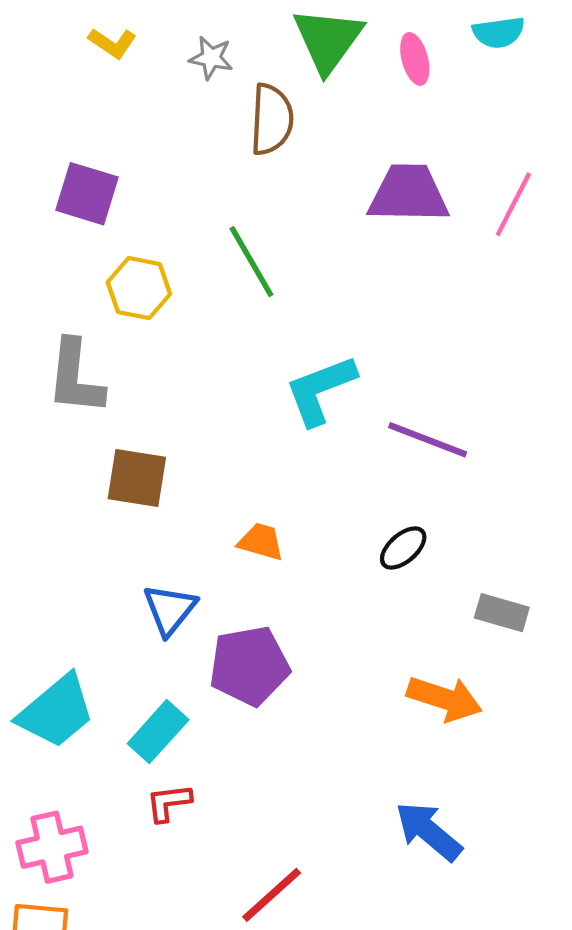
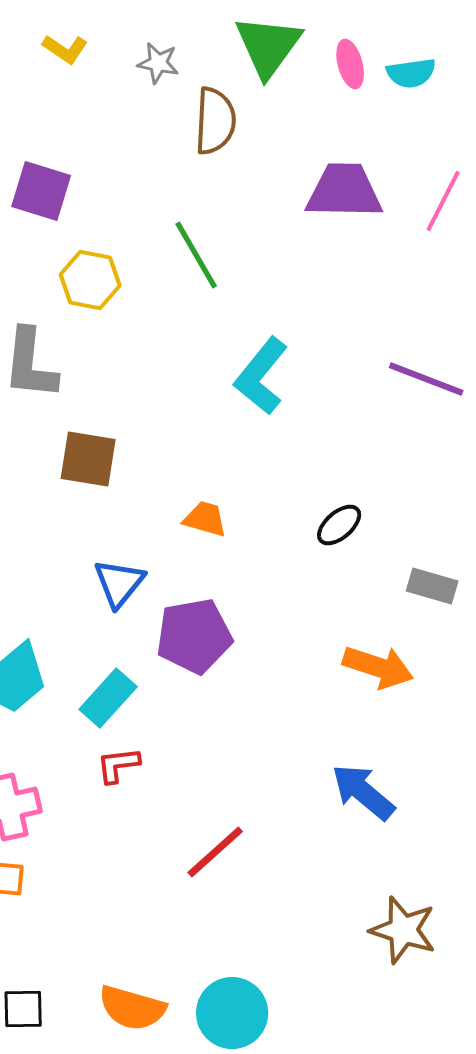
cyan semicircle: (499, 32) -> (411, 73), moved
cyan L-shape: (320, 390) -> (261, 376), turned -30
purple line: (428, 440) -> (426, 379), moved

